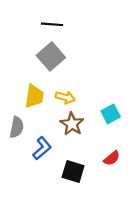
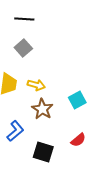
gray square: (51, 56) -> (23, 48), size x0.7

